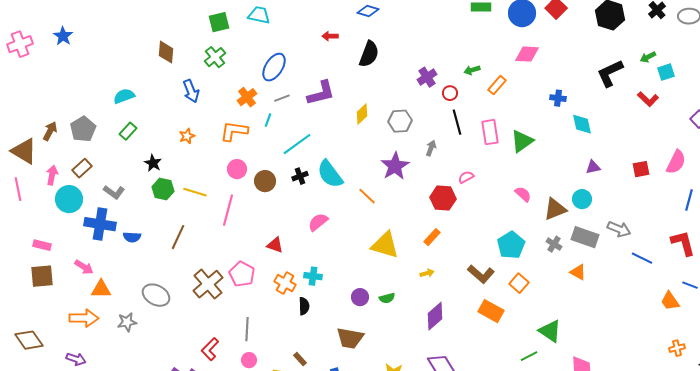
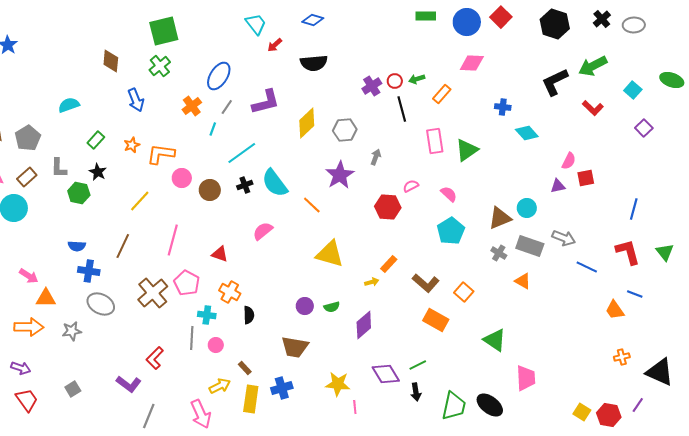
cyan trapezoid: (259, 15) -> (256, 24), moved, turned 40
green square: (219, 22) -> (164, 31), size x1.4
red arrow: (330, 36) -> (275, 45), turned -42
black semicircle: (369, 54) -> (314, 63), turned 64
green arrow: (648, 57) -> (593, 66), size x1.8
cyan square: (666, 72) -> (633, 90), moved, turned -30
red circle: (450, 93) -> (395, 81), moved
gray line: (282, 98) -> (227, 107), turned -35
yellow diamond: (362, 114) -> (307, 123), size x1.4
black line: (457, 122) -> (402, 109), moved
cyan diamond: (582, 124) -> (527, 133), turned -30
green rectangle: (128, 131) -> (96, 140), moved
orange L-shape: (234, 131) -> (161, 154), moved
pink semicircle: (676, 162) -> (569, 161), moved, size x0.7
purple triangle: (593, 167) -> (558, 186), moved
green hexagon: (163, 189) -> (79, 193), moved
gray L-shape: (114, 192) -> (59, 168), moved, turned 55
yellow line: (195, 192) -> (140, 201), turned -65
pink semicircle: (523, 194) -> (449, 194), moved
pink line: (228, 210) -> (173, 240), moved
blue cross: (100, 224) -> (89, 271), moved, size x0.7
orange rectangle: (432, 237) -> (389, 264), moved
cyan pentagon: (511, 245) -> (451, 231), moved
cyan cross: (313, 276) -> (207, 315), moved
purple diamond: (435, 316) -> (364, 325), moved
green line: (529, 356) -> (418, 365), moved
pink circle: (249, 360) -> (216, 345), moved

